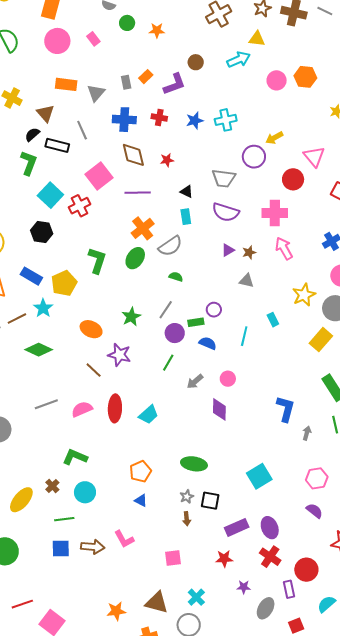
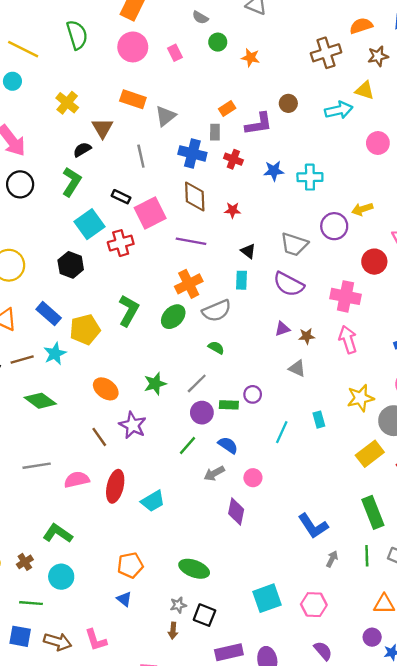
gray rectangle: (126, 82) -> (215, 132), moved
black rectangle: (57, 145) -> (121, 197), moved, size x0.7
blue semicircle: (208, 343) -> (228, 445), moved
blue L-shape: (286, 409) -> (313, 526), turned 120
pink hexagon: (317, 478) -> (314, 605), moved

